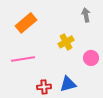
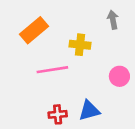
yellow cross: (66, 42) -> (80, 45), moved, turned 35
pink line: (23, 59) -> (52, 70), moved

